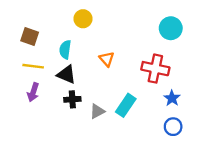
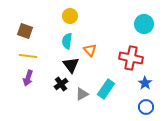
cyan semicircle: (65, 50) -> (67, 41), moved
black triangle: (66, 74) -> (71, 65), moved, turned 30
black cross: (72, 99) -> (61, 84), turned -32

